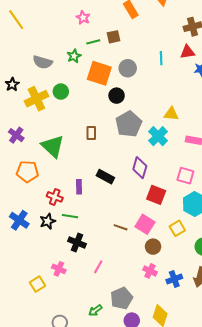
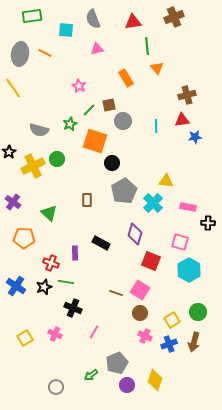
green line: (93, 42) -> (89, 110), turned -32
gray circle: (128, 68) -> (123, 121), moved
green triangle: (53, 146) -> (49, 213), size x0.7
yellow square: (177, 228) -> (172, 320), moved
brown circle: (153, 247) -> (140, 313), moved
yellow square: (38, 284) -> (25, 338), moved

